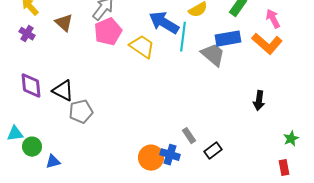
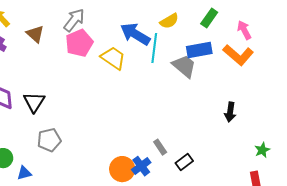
black triangle: (63, 91) -> (34, 102), turned 35
gray pentagon: (81, 112) -> (49, 140), moved
blue cross: (170, 155) -> (141, 166), turned 36

